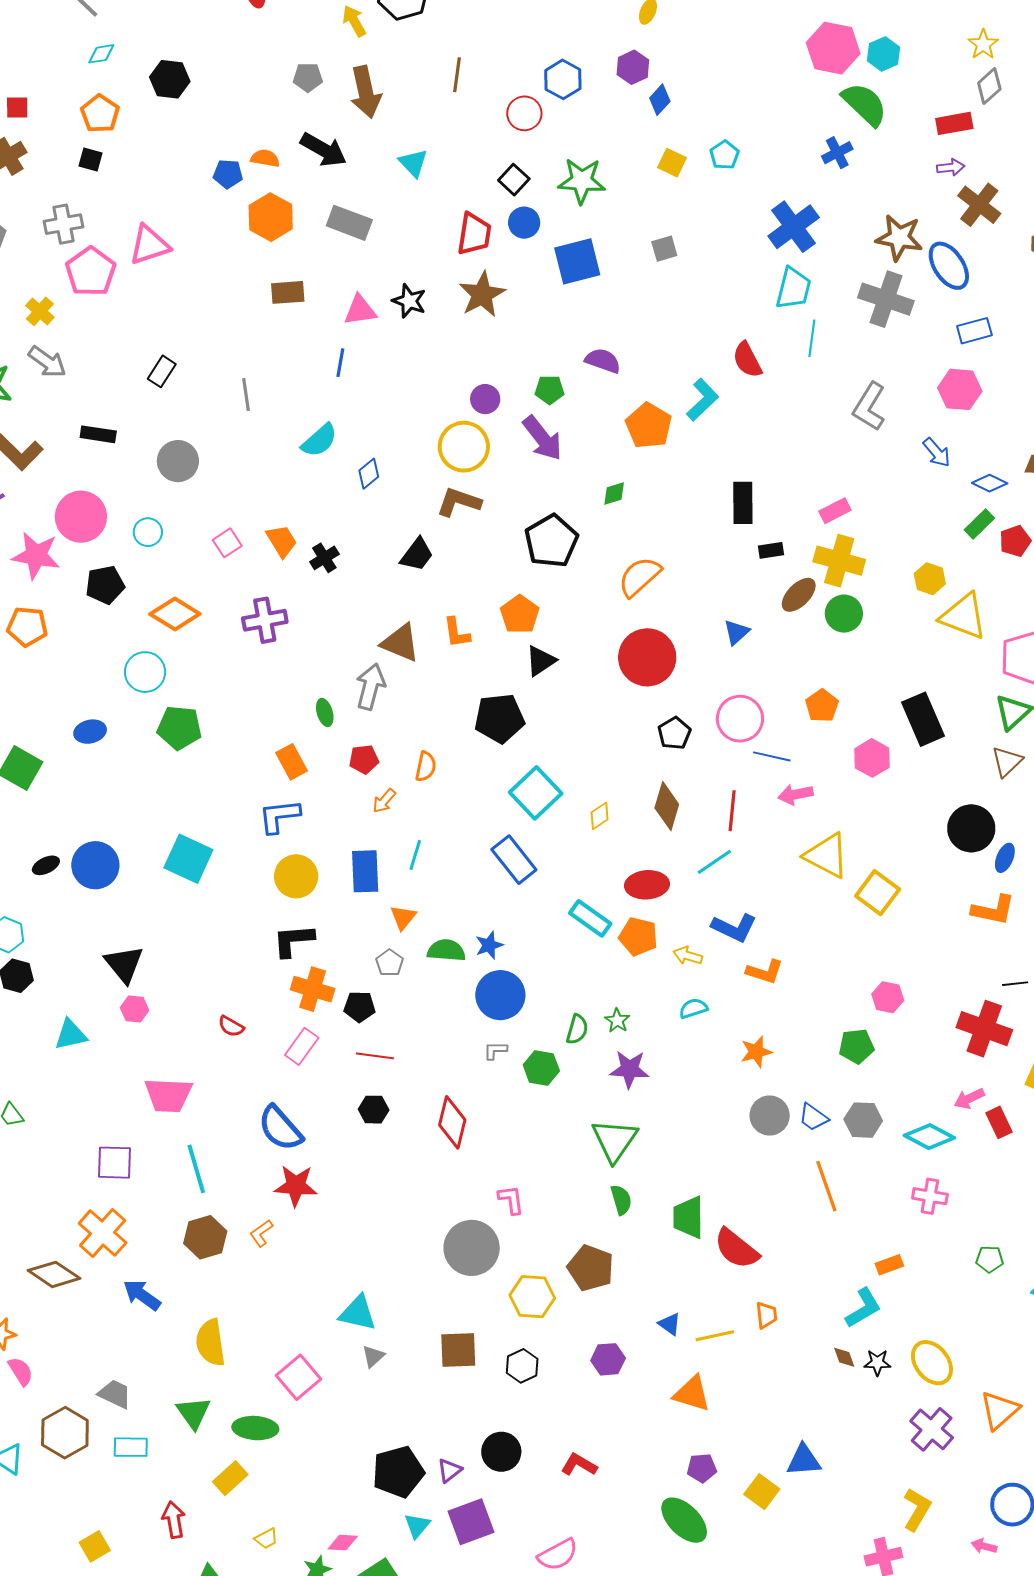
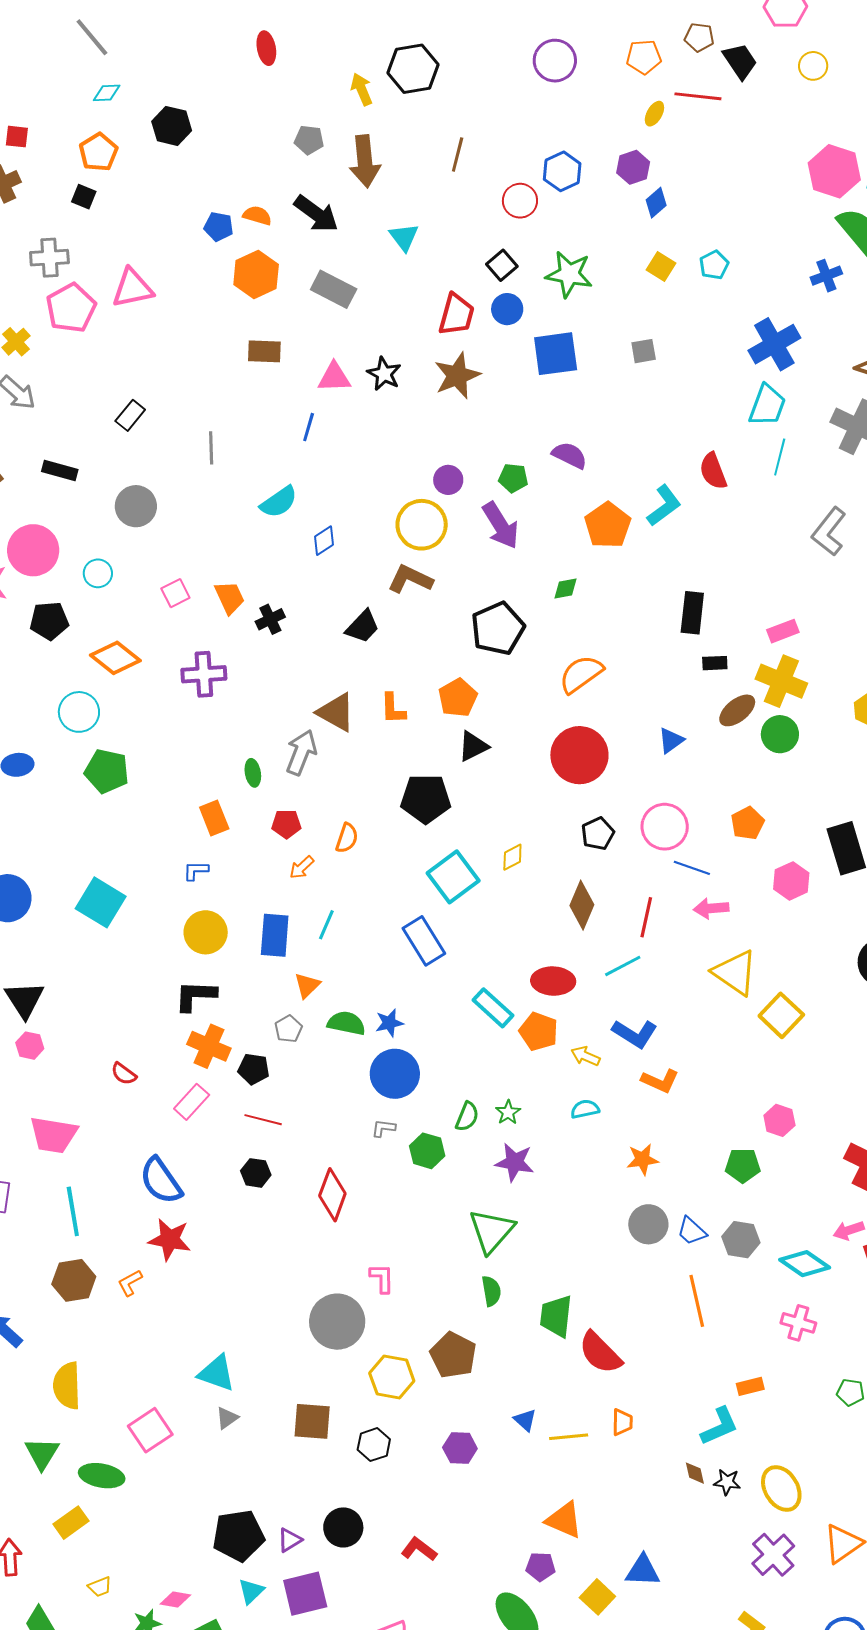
blue L-shape: (279, 816) -> (196, 871), size x0.6
yellow diamond: (600, 816) -> (512, 857), moved
orange triangle: (692, 1394) -> (564, 1520), moved

